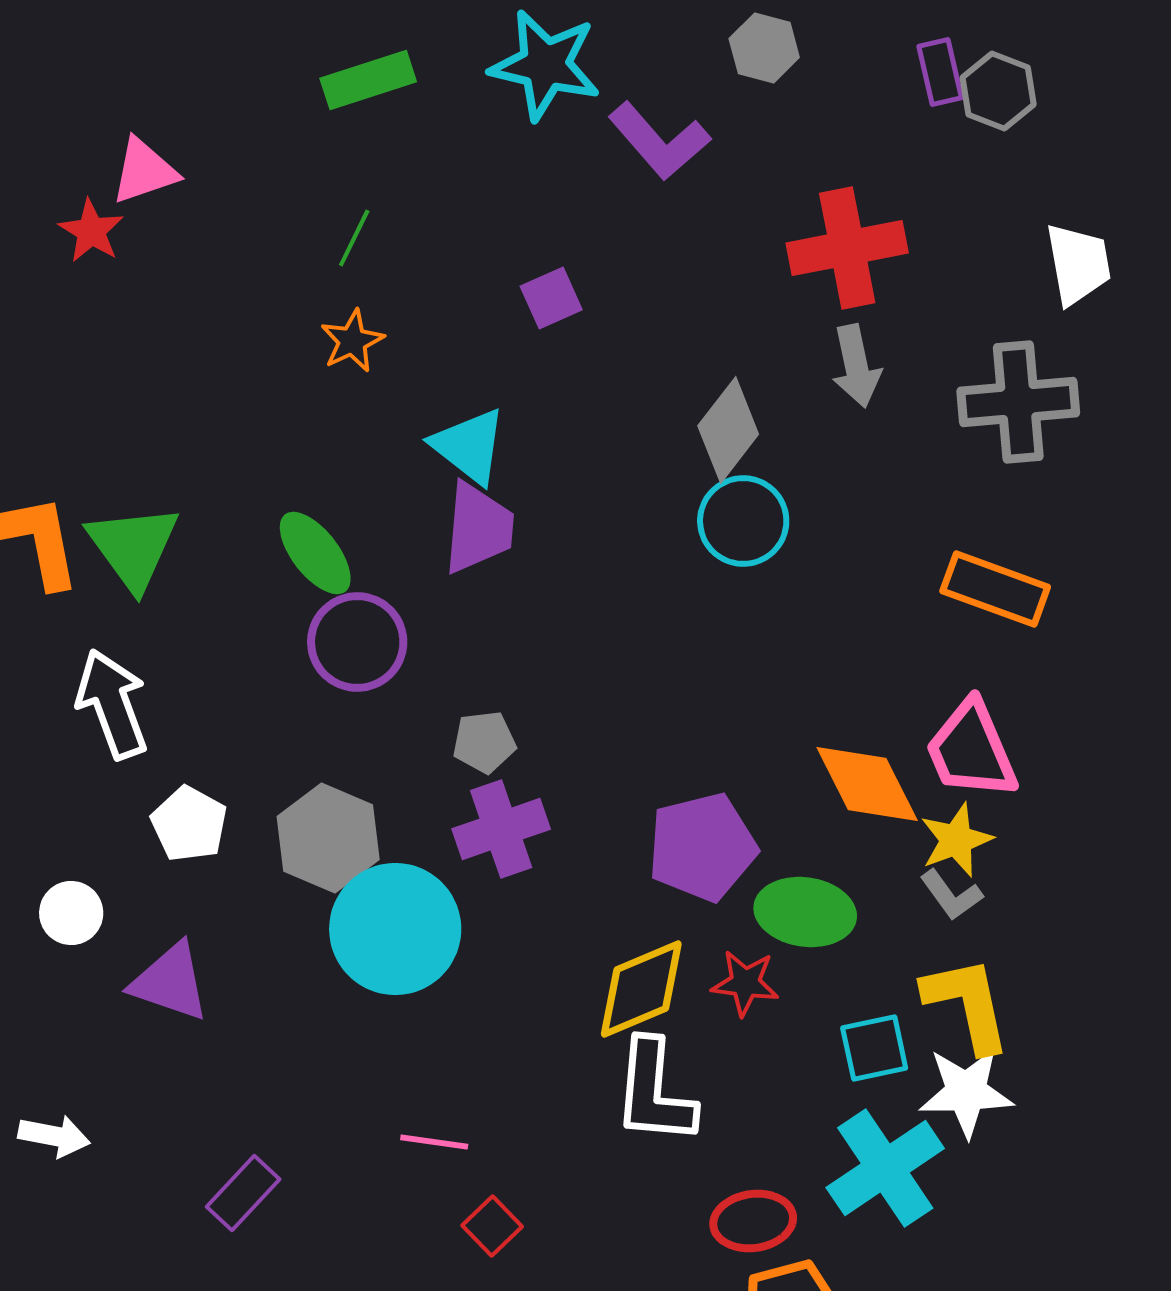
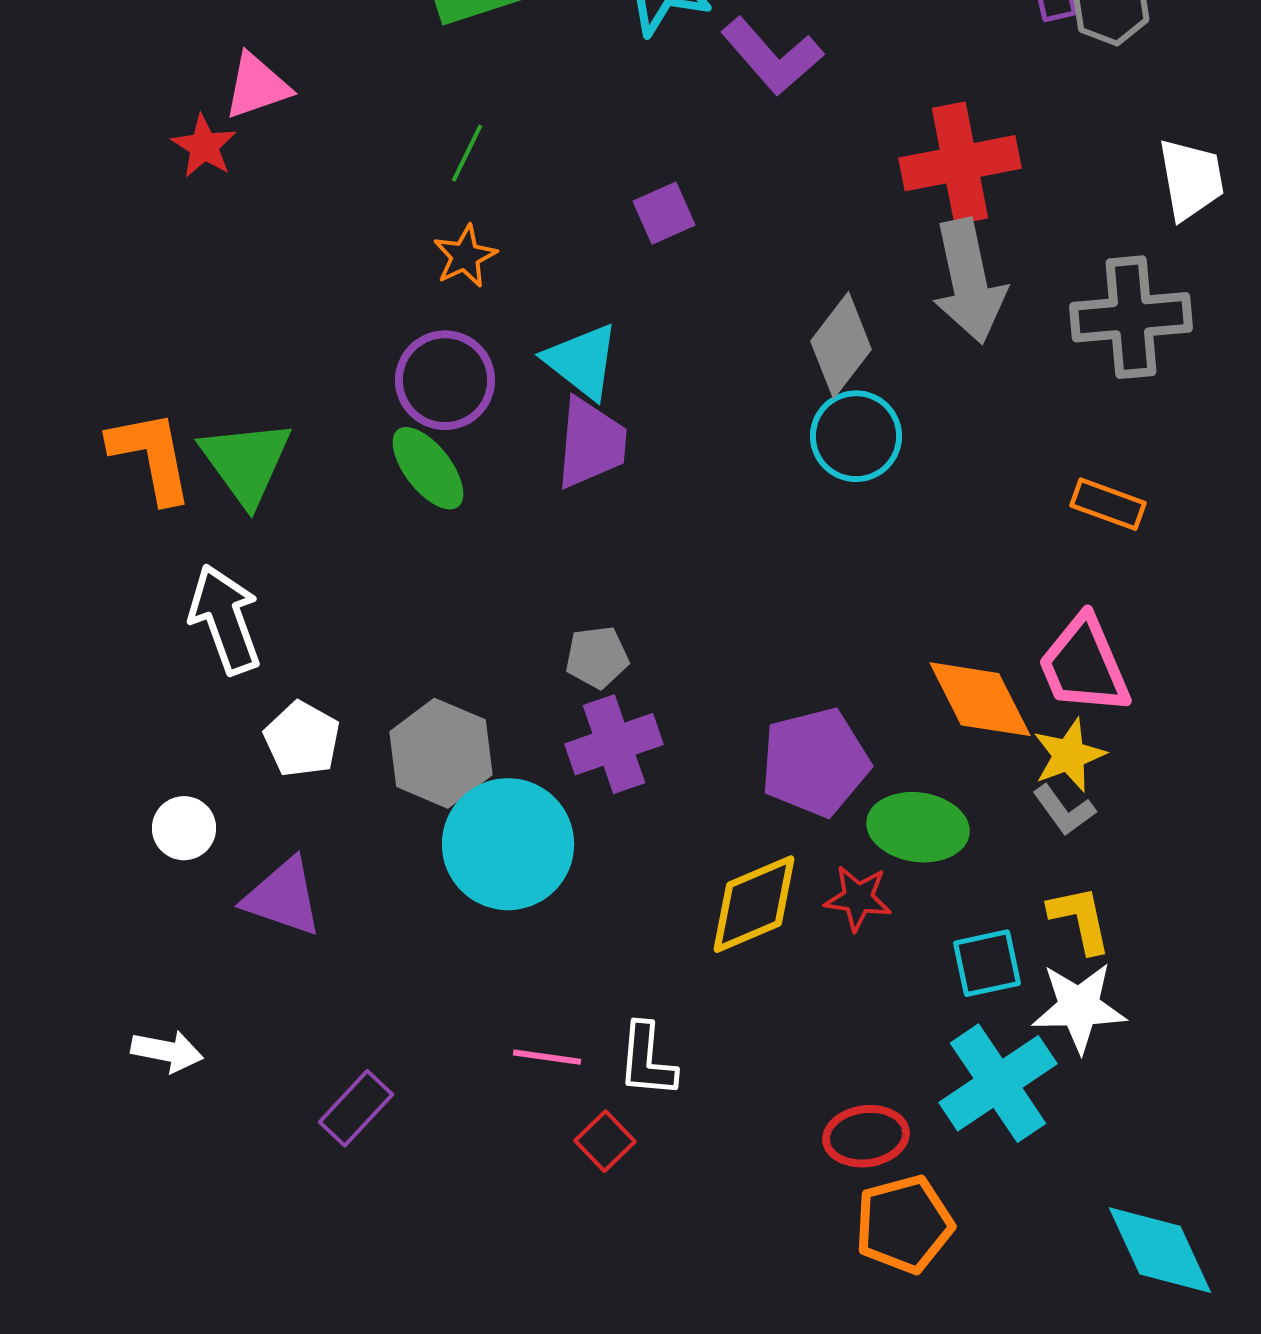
gray arrow: (856, 366) -> (969, 281), size x1.5
orange rectangle: (995, 589) -> (1108, 504), size x0.7
purple circle: (357, 642) -> (445, 380), moved
yellow L-shape: (967, 1004) -> (1080, 919), size x0.7
white L-shape: (654, 1092) -> (647, 1060), moved, size x0.7

